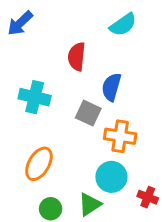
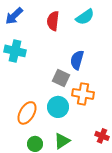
red semicircle: (77, 57) -> (53, 21), moved
cyan cross: (35, 97) -> (15, 51), moved
cyan circle: (111, 177) -> (58, 107), moved

